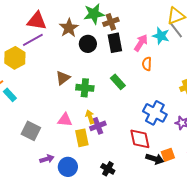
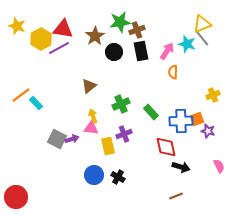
yellow hexagon: (15, 58) -> (41, 39), moved
green rectangle: (118, 82) -> (151, 112), moved
green cross: (85, 88) -> (121, 104), moved, turned -30
blue cross: (155, 113) -> (181, 121), turned -30
yellow arrow: (90, 117) -> (93, 116), moved
orange square: (168, 155) -> (197, 119), moved
purple arrow: (47, 159) -> (72, 139), moved
black cross: (108, 169) -> (118, 177), moved

